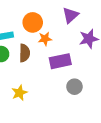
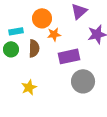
gray circle: (74, 87) -> (83, 81), size x1.5

